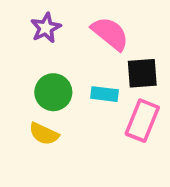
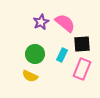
purple star: (46, 28) -> (41, 22), moved
cyan rectangle: (104, 94) -> (62, 55), turned -72

